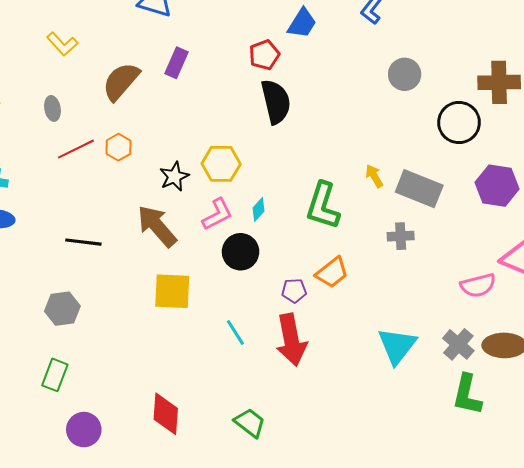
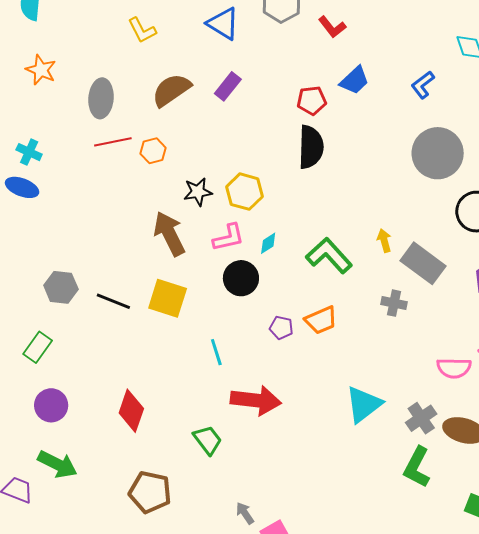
yellow L-shape: (62, 44) -> (142, 30), moved
gray circle: (405, 74) -> (438, 153), size x1.6
gray ellipse: (52, 108) -> (101, 98), size x1.6
green L-shape: (323, 206) -> (329, 256), turned 105
black line: (83, 242) -> (113, 301), moved
red arrow: (291, 340) -> (256, 400), moved, turned -87

